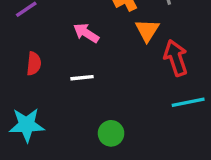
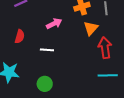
pink arrow: (86, 33) -> (54, 24), turned 112
green circle: (111, 133) -> (45, 84), moved

